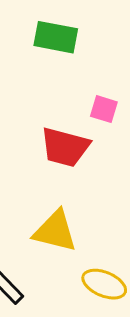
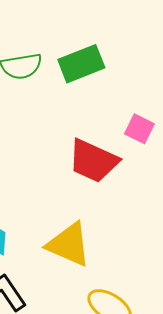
green rectangle: (56, 37) -> (81, 64), moved, turned -42

